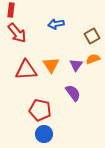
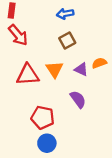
blue arrow: (56, 24) -> (65, 14), moved
brown square: (92, 36) -> (67, 40), moved
purple triangle: (76, 65) -> (81, 69), turned -40

